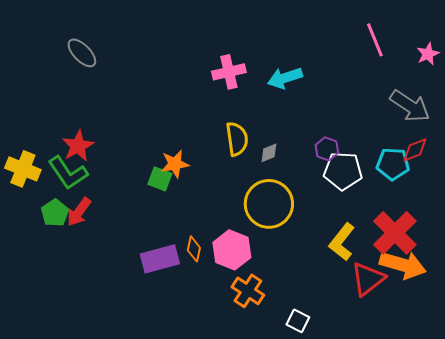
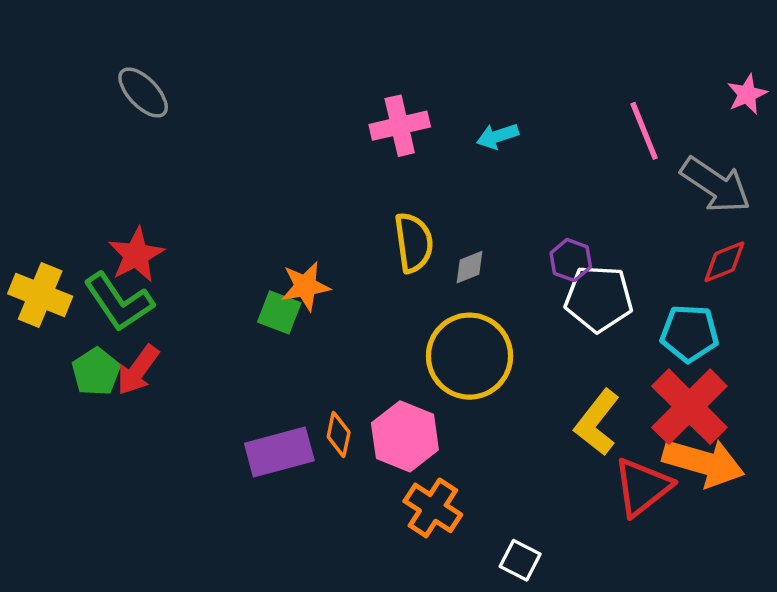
pink line: (375, 40) -> (644, 131), moved
cyan arrow: (285, 78) -> (497, 136), size x0.7
cyan pentagon: (393, 164) -> (689, 333), moved

